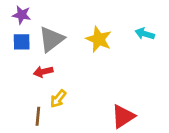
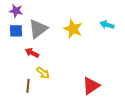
red arrow: (43, 72) -> (32, 53), turned 40
yellow arrow: (58, 99) -> (43, 73), turned -88

